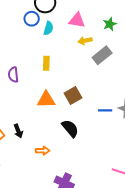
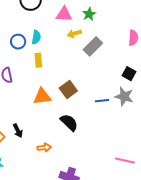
blue circle: (32, 19) -> (18, 42), moved
green star: (110, 24) -> (89, 14), moved
cyan semicircle: (48, 28) -> (36, 37), moved

